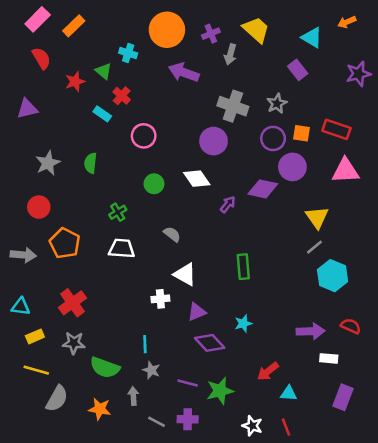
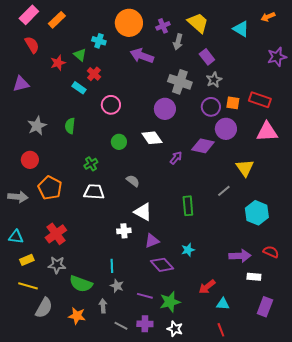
purple rectangle: (298, 70) -> (207, 57), moved
gray line: (314, 247) -> (224, 191), moved
white star: (252, 426) -> (175, 329), moved

